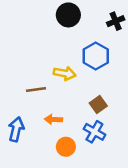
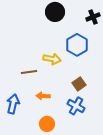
orange circle: (66, 147) -> (47, 124), moved

